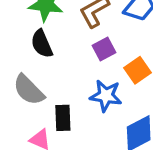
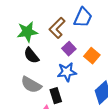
blue star: (106, 96) -> (67, 72), moved

